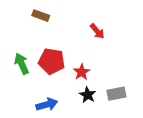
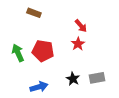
red star: (82, 72) -> (78, 44), moved

